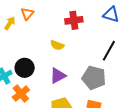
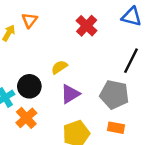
red cross: (74, 20) -> (87, 26), turned -36
yellow semicircle: (57, 45) -> (59, 67), moved, turned 128

